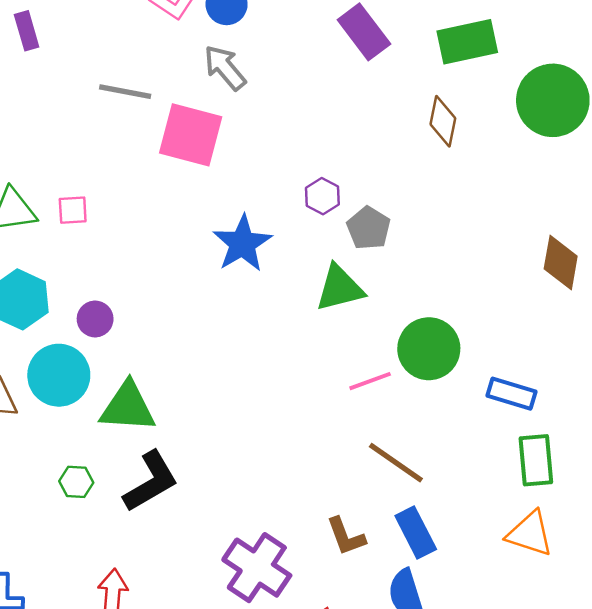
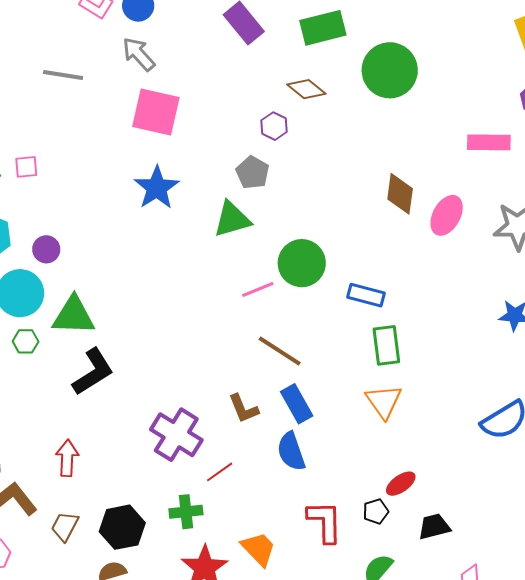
brown diamond: (443, 121) -> (306, 89), turned -60
pink square: (191, 135) -> (156, 112), moved
purple hexagon: (322, 196) -> (274, 126), moved
green hexagon: (76, 482) -> (26, 341), moved
orange triangle: (530, 534) -> (384, 402), turned 39

